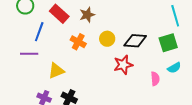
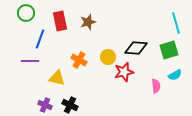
red rectangle: (59, 14) -> (60, 21), turned 36
yellow circle: (107, 39) -> (108, 57), moved
orange cross: (78, 42) -> (79, 60), moved
yellow triangle: (56, 71) -> (57, 78), turned 36

